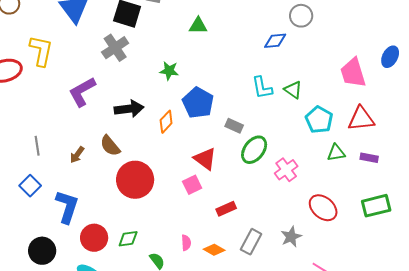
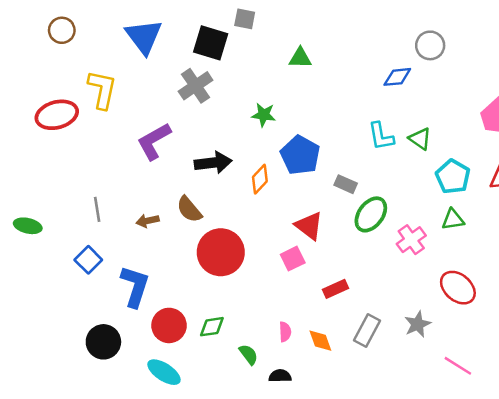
green triangle: (336, 153) -> (453, 219), moved
brown arrow: (77, 155) -> (148, 221), turned 42
orange diamond: (214, 250) -> (320, 341), turned 40

